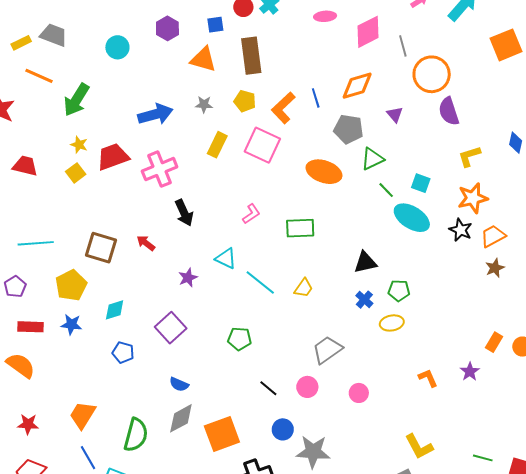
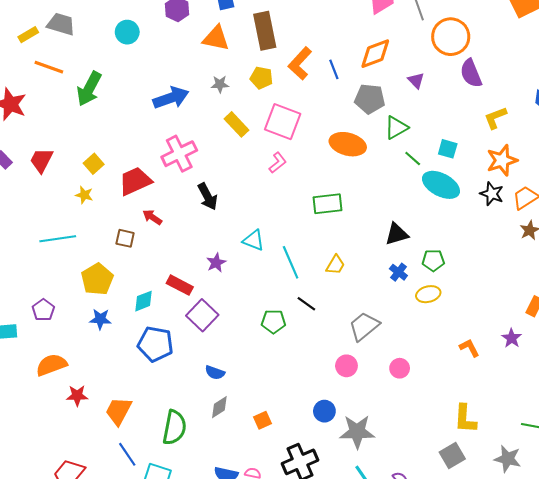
orange L-shape: (283, 108) -> (300, 63), moved
yellow star: (79, 145) -> (84, 195), moved
yellow rectangle: (217, 145) -> (236, 124), turned -65
red trapezoid: (113, 157) -> (135, 181), moved
red trapezoid: (25, 166) -> (41, 160), turned -72
pink L-shape: (251, 214) -> (278, 163), moved
red arrow: (146, 243) -> (152, 217), moved
brown square: (101, 248) -> (125, 238), size x0.6
cyan line: (260, 282) -> (291, 262), turned 32
purple pentagon: (15, 287) -> (43, 310), moved
red rectangle: (30, 327) -> (180, 285), moved, turned 30
blue pentagon: (123, 352) -> (155, 344), size x1.6
orange semicircle: (21, 365) -> (51, 365), turned -52
black line: (268, 388) -> (306, 304), moved
gray diamond: (181, 418) -> (219, 407), size x0.7
red star: (28, 424) -> (77, 396), moved
orange square: (222, 434) -> (262, 420), size x0.5
yellow L-shape: (419, 447) -> (465, 419), turned 36

